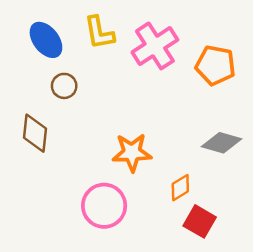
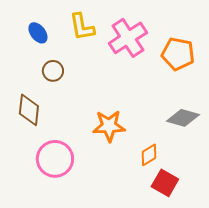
blue ellipse: (46, 40) -> (38, 33), size x0.7
pink circle: (104, 206) -> (55, 159), moved

